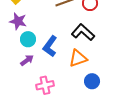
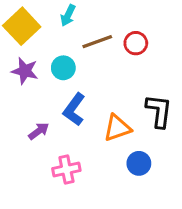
black L-shape: (83, 32) -> (159, 111), moved, turned 55
cyan circle: (28, 39) -> (63, 68), moved

